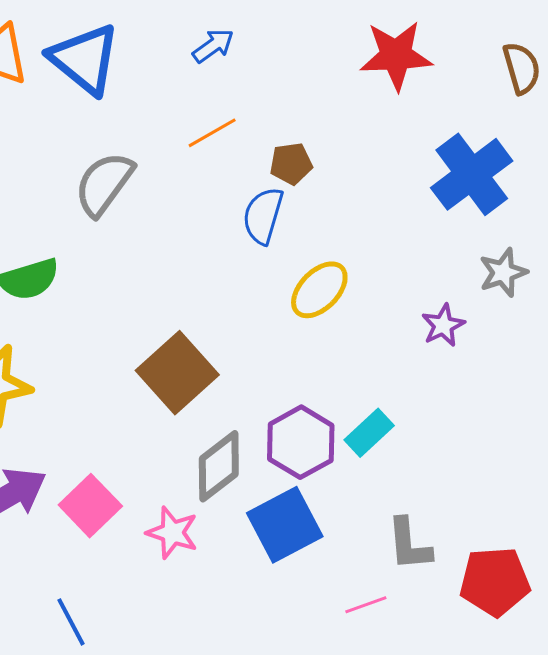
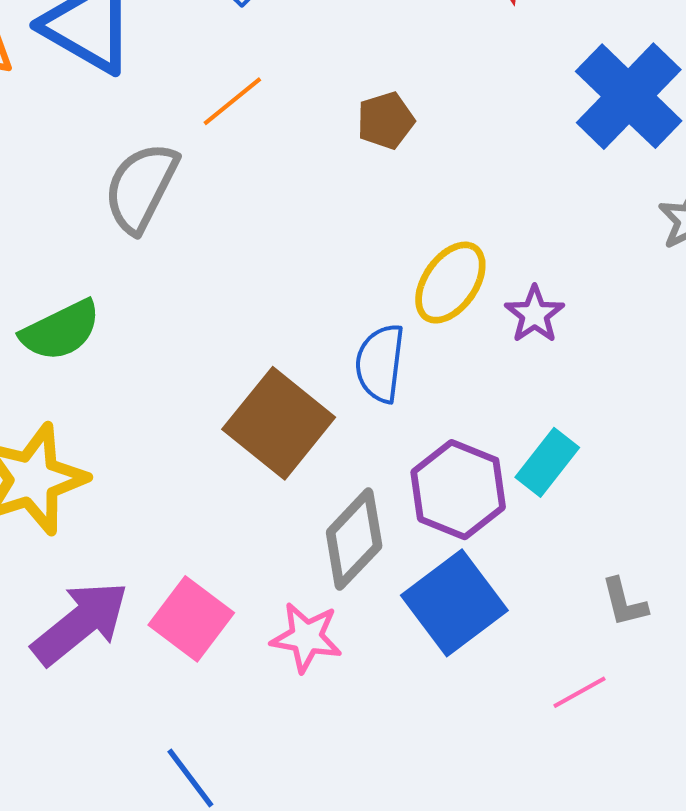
orange line: (212, 133) -> (232, 101), moved
blue semicircle: (263, 216) -> (380, 363), moved
purple star: (443, 325) -> (535, 314), moved
gray L-shape: (409, 544) -> (624, 602), size x0.7

